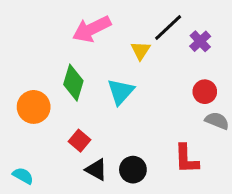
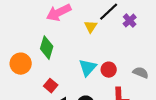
cyan triangle: (121, 92) -> (88, 68), moved
red circle: (205, 92) -> (109, 70), moved

